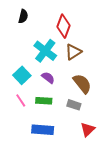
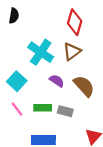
red diamond: (64, 26) -> (75, 22), moved
purple semicircle: (48, 78) -> (57, 81), moved
gray rectangle: (74, 105) -> (65, 111), moved

